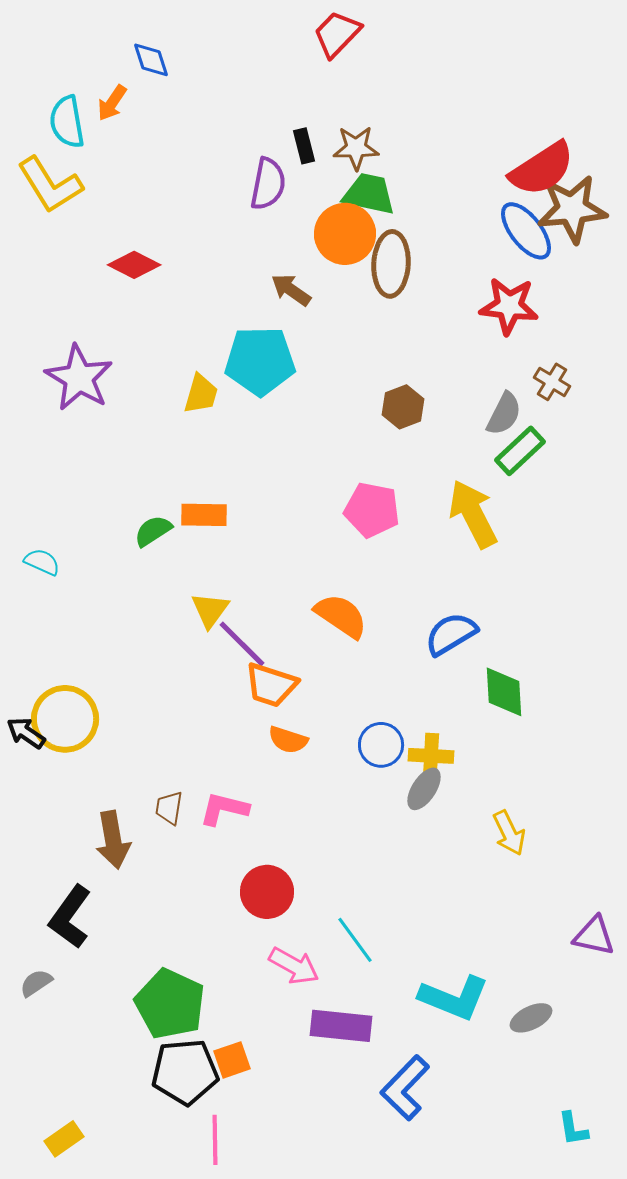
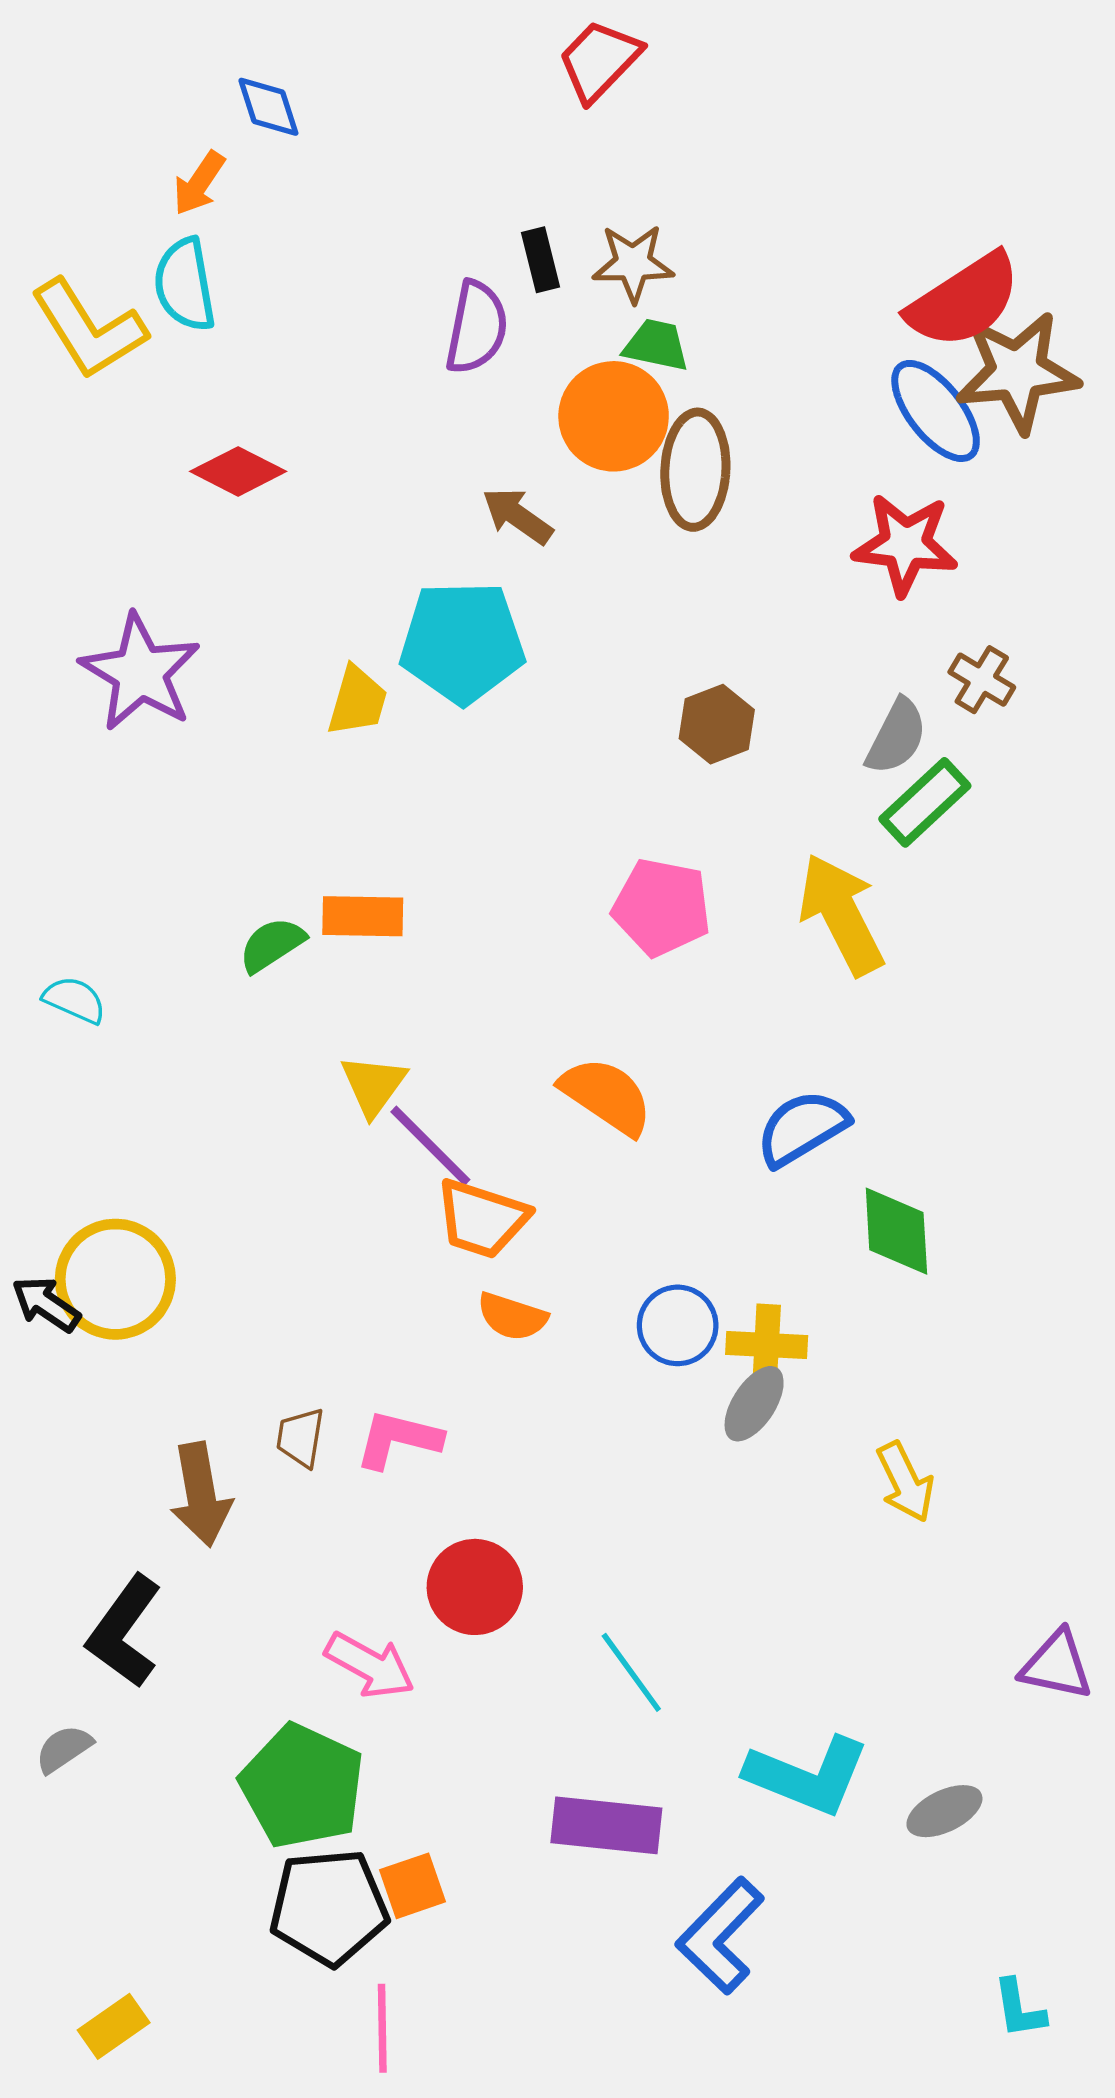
cyan semicircle: (67, 122) -> (185, 285), moved
green trapezoid: (369, 194) -> (656, 345), size x0.7
pink arrow: (294, 966) -> (370, 1665), moved

